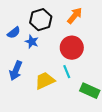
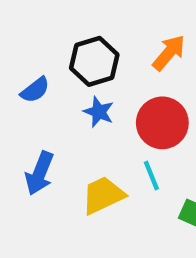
blue star: (32, 42) -> (99, 112), moved

